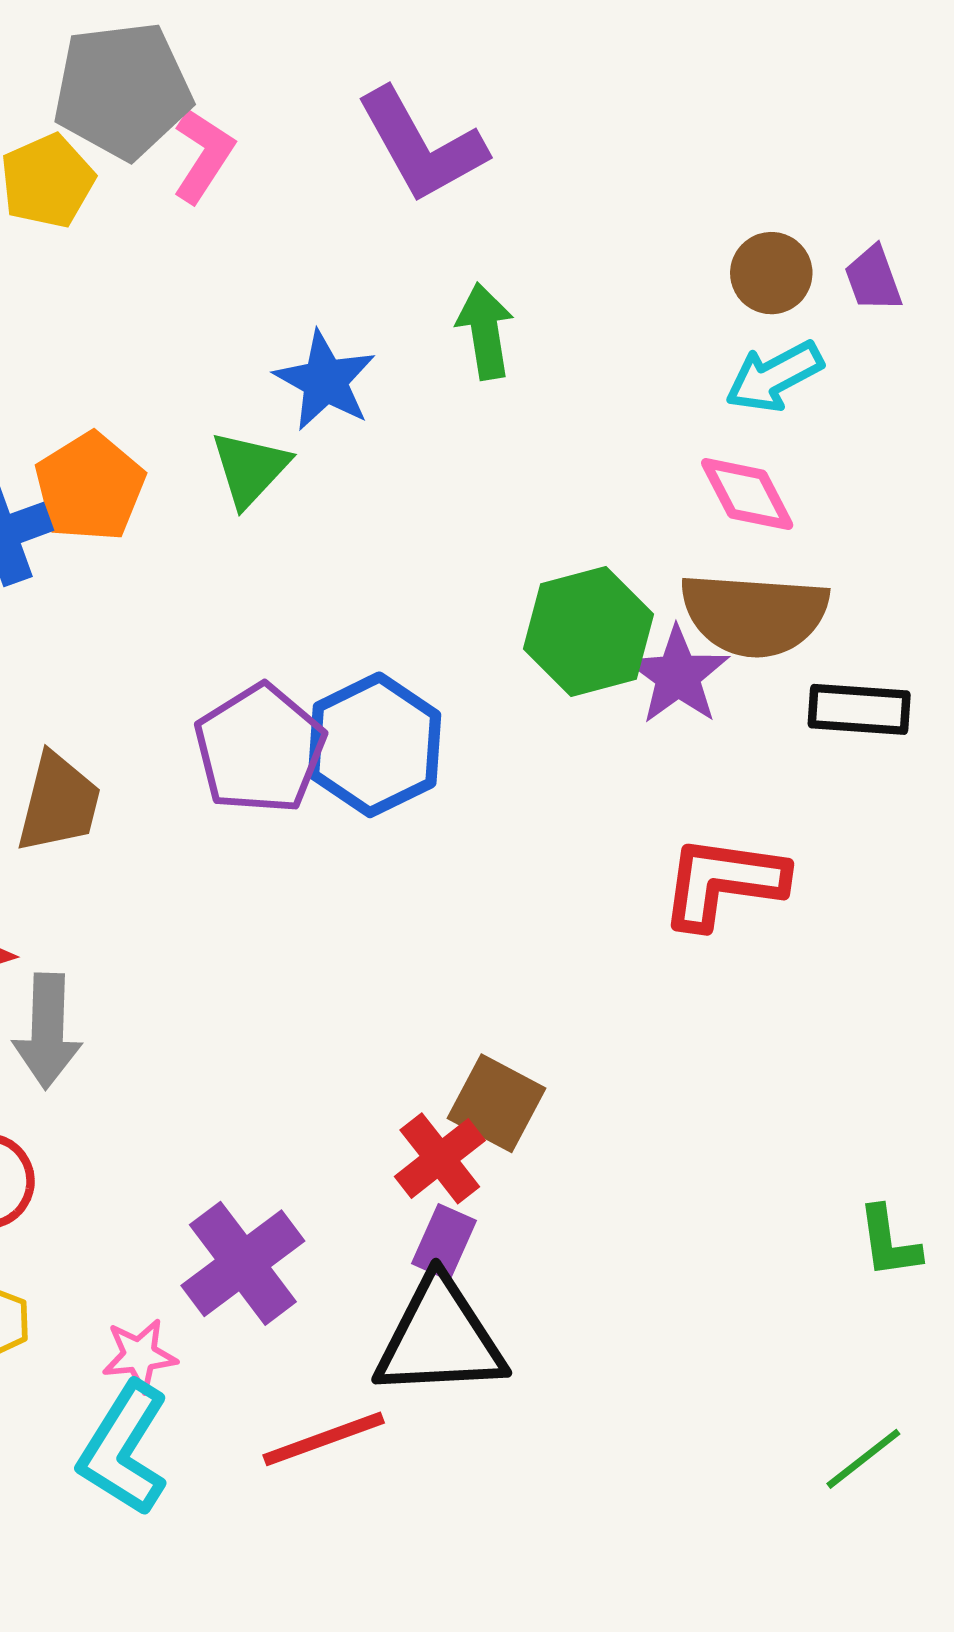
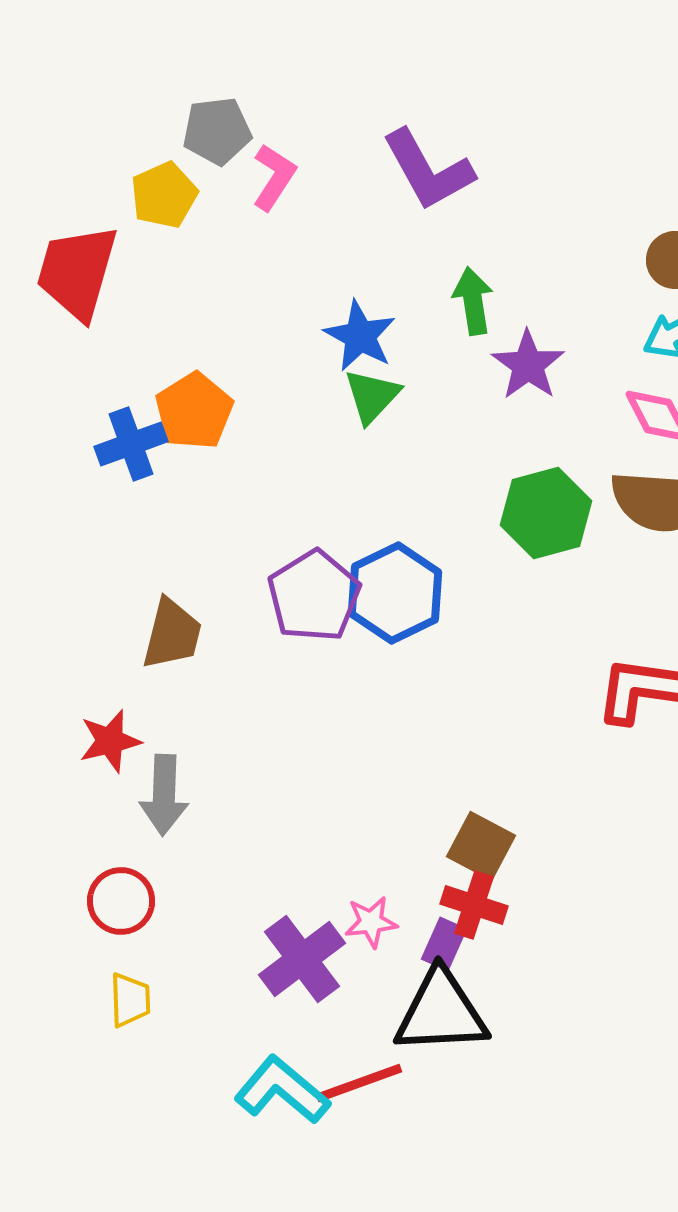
gray pentagon: (122, 90) -> (217, 131), size x0.7
green triangle: (250, 469) -> (372, 396), moved
purple star: (678, 675) -> (528, 365), moved
red cross: (440, 1158) -> (474, 905), moved, turned -34
pink star: (139, 1355) -> (371, 922), moved
cyan L-shape: (124, 1449) -> (282, 1090), moved, turned 98

